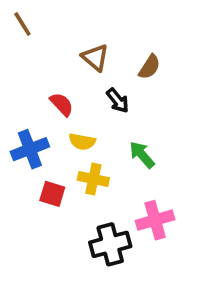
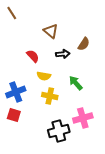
brown semicircle: (149, 67) -> (84, 44), moved
black arrow: (118, 101) -> (63, 54), turned -56
blue cross: (30, 149) -> (16, 92), moved
red square: (52, 194) -> (14, 115), moved

